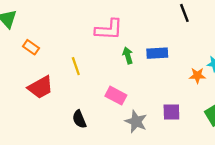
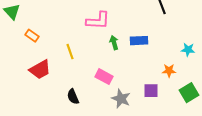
orange star: (197, 76) -> (169, 71), moved

